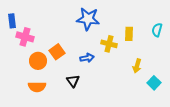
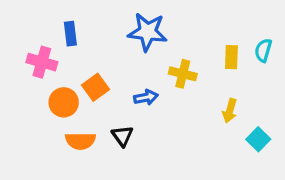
blue rectangle: (12, 21) -> (70, 34), moved
yellow rectangle: (129, 34) -> (231, 57), moved
orange semicircle: (37, 87) -> (80, 141), moved

